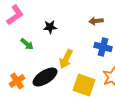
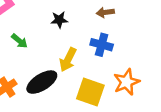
black star: (50, 27) -> (59, 20), moved
blue cross: (103, 47) -> (102, 45), moved

